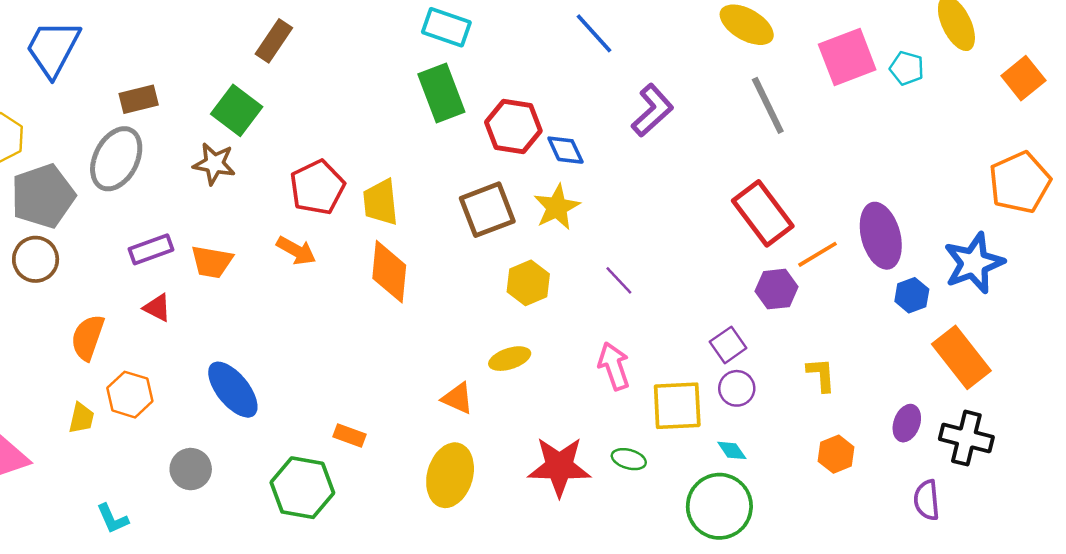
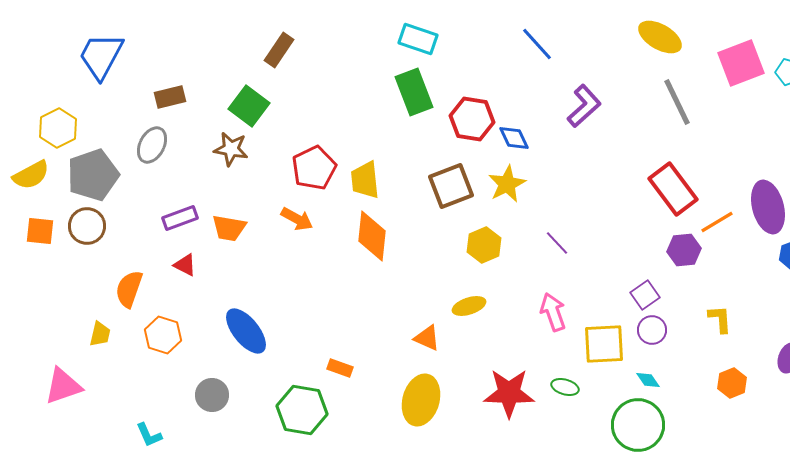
gray ellipse: (116, 159) -> (152, 145), size x0.7
yellow trapezoid: (81, 418) -> (100, 334), moved

